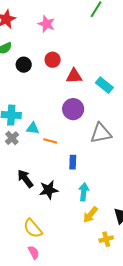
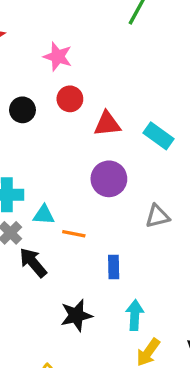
pink star: (46, 24) -> (58, 57), moved
gray triangle: (101, 133) -> (157, 216), size x0.7
black arrow: (25, 179) -> (33, 263), moved

